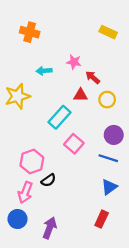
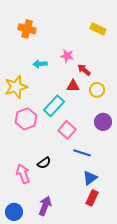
blue line: (108, 158) -> (82, 153), moved
pink hexagon: (32, 161) -> (26, 119), moved
blue triangle: (109, 187) -> (90, 178), moved
pink arrow: (25, 192) -> (23, 174), turned 138
blue circle: (17, 219) -> (14, 212), moved

